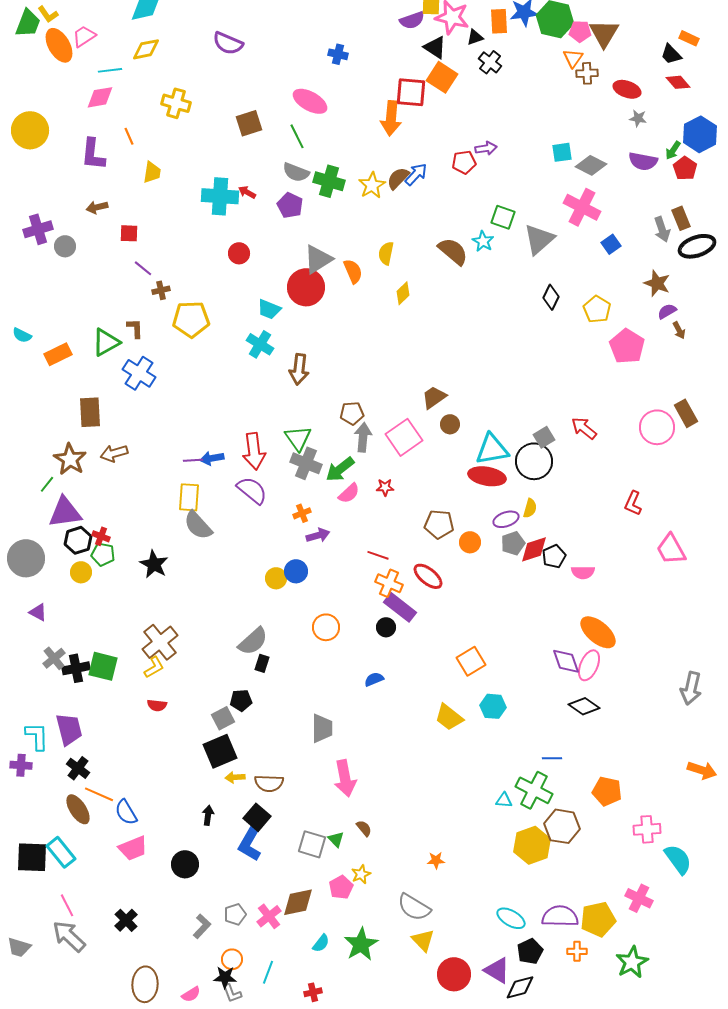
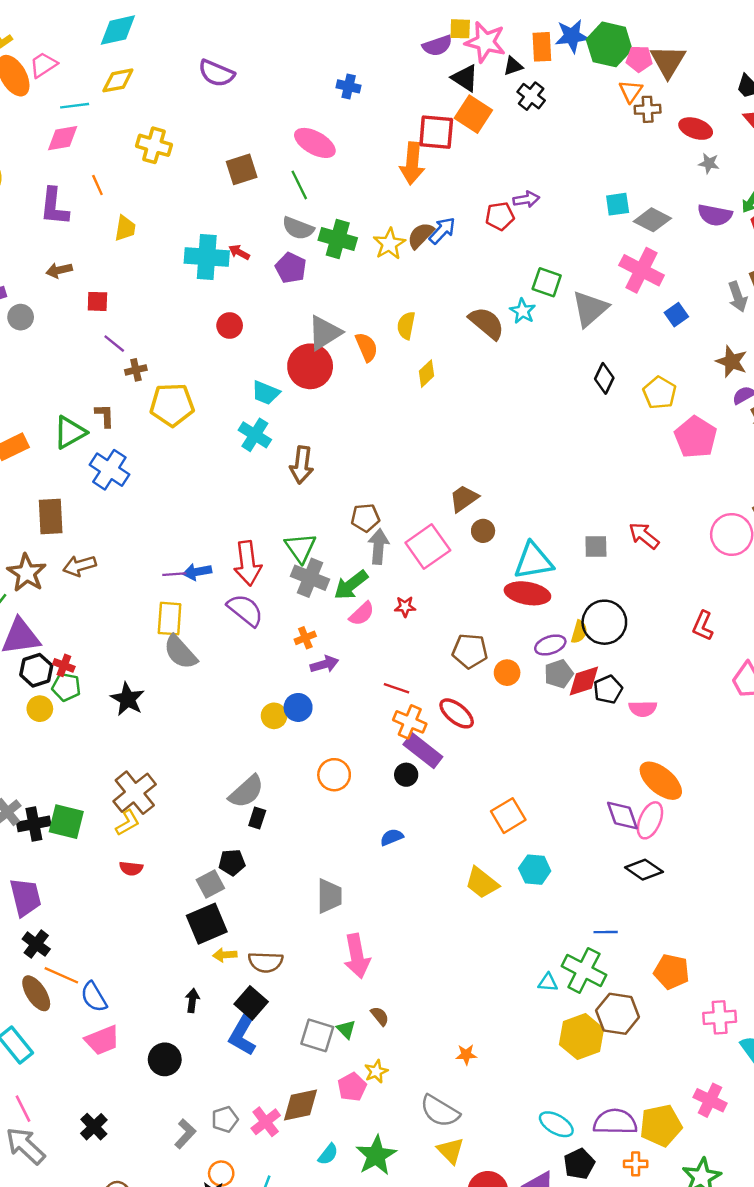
gray square: (544, 437) -> (596, 547), turned 30
black circle: (534, 461) -> (604, 622), moved

